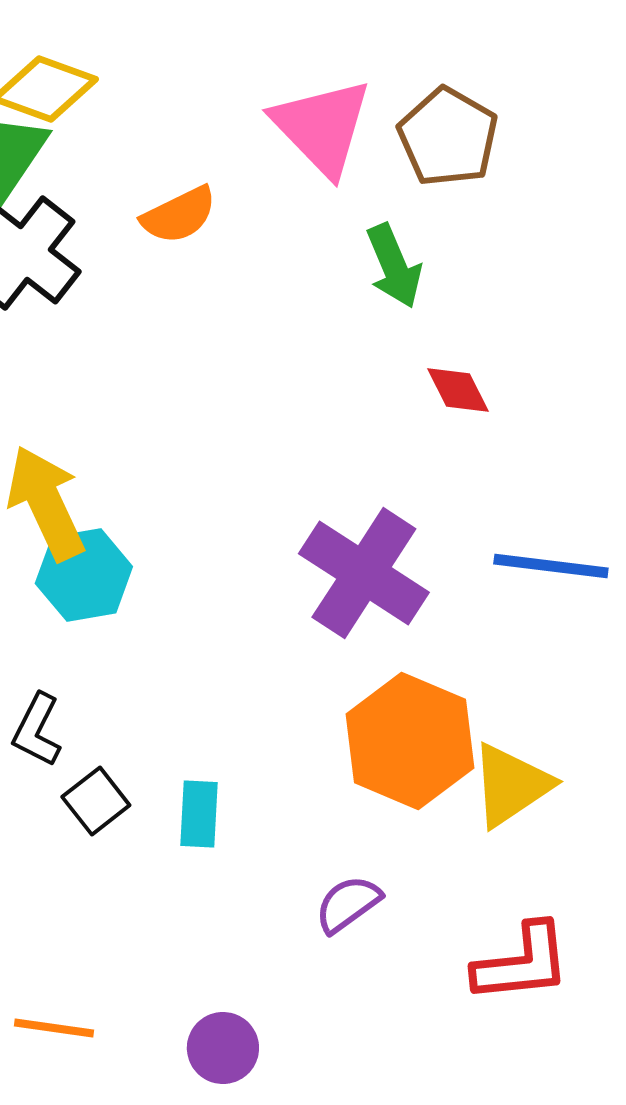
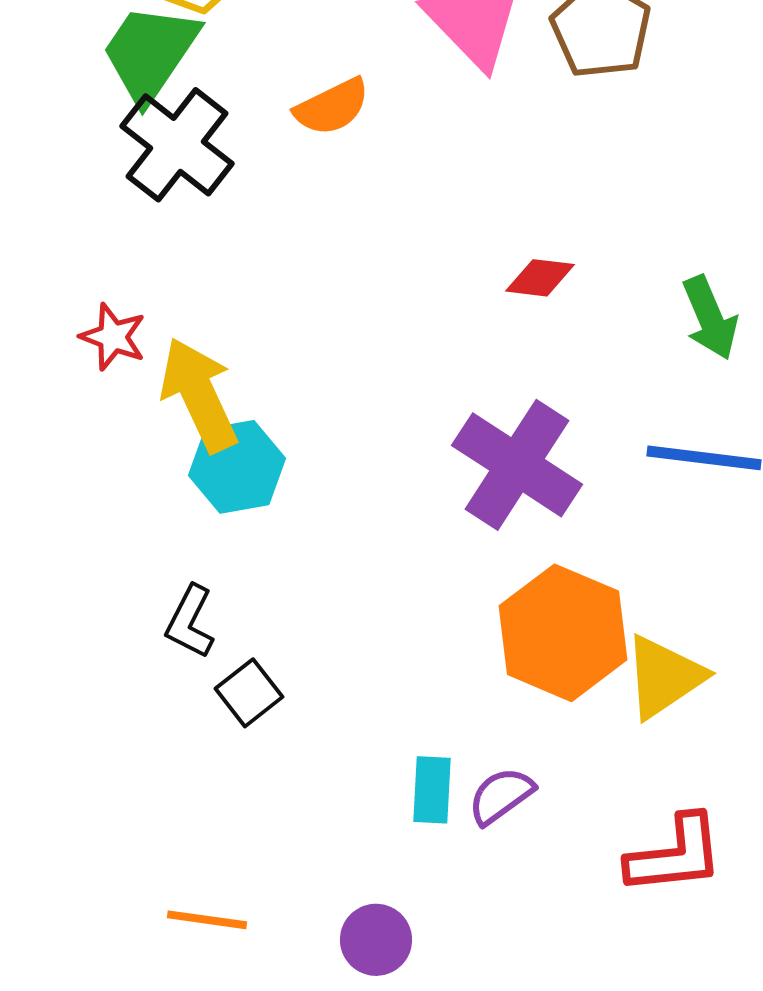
green arrow: (394, 266) -> (710, 318), moved
red diamond: (458, 390) -> (540, 278), moved, turned -56
cyan rectangle: (199, 814) -> (432, 790), moved

